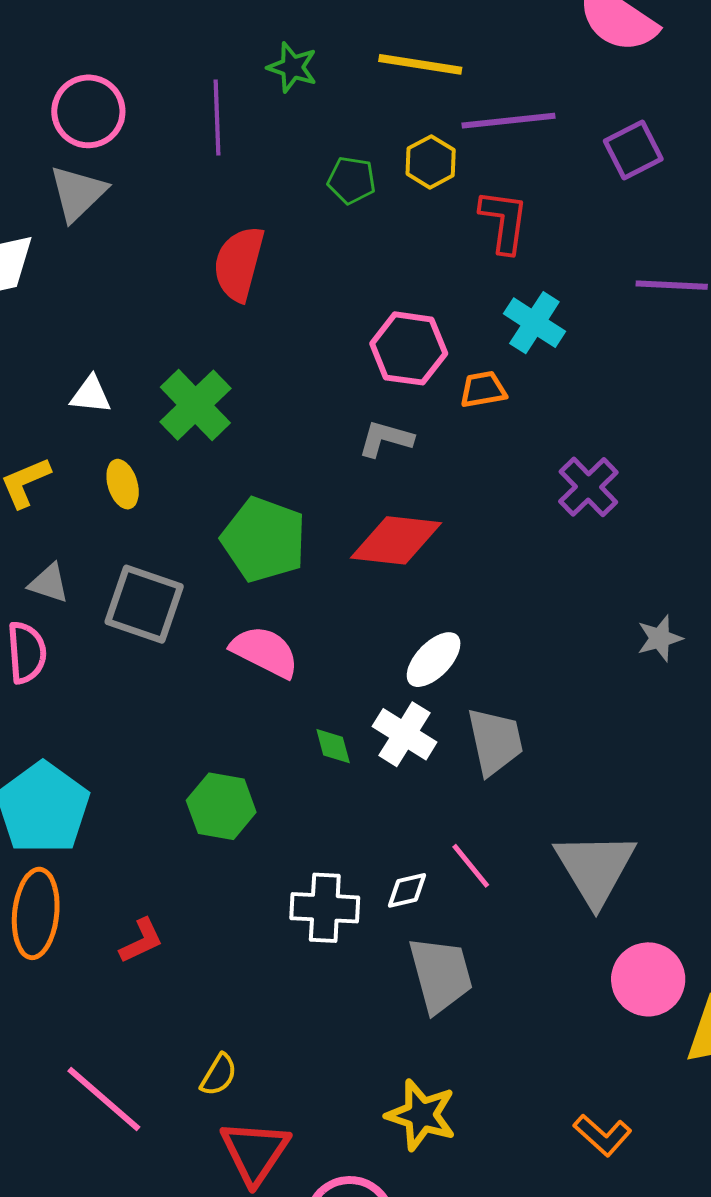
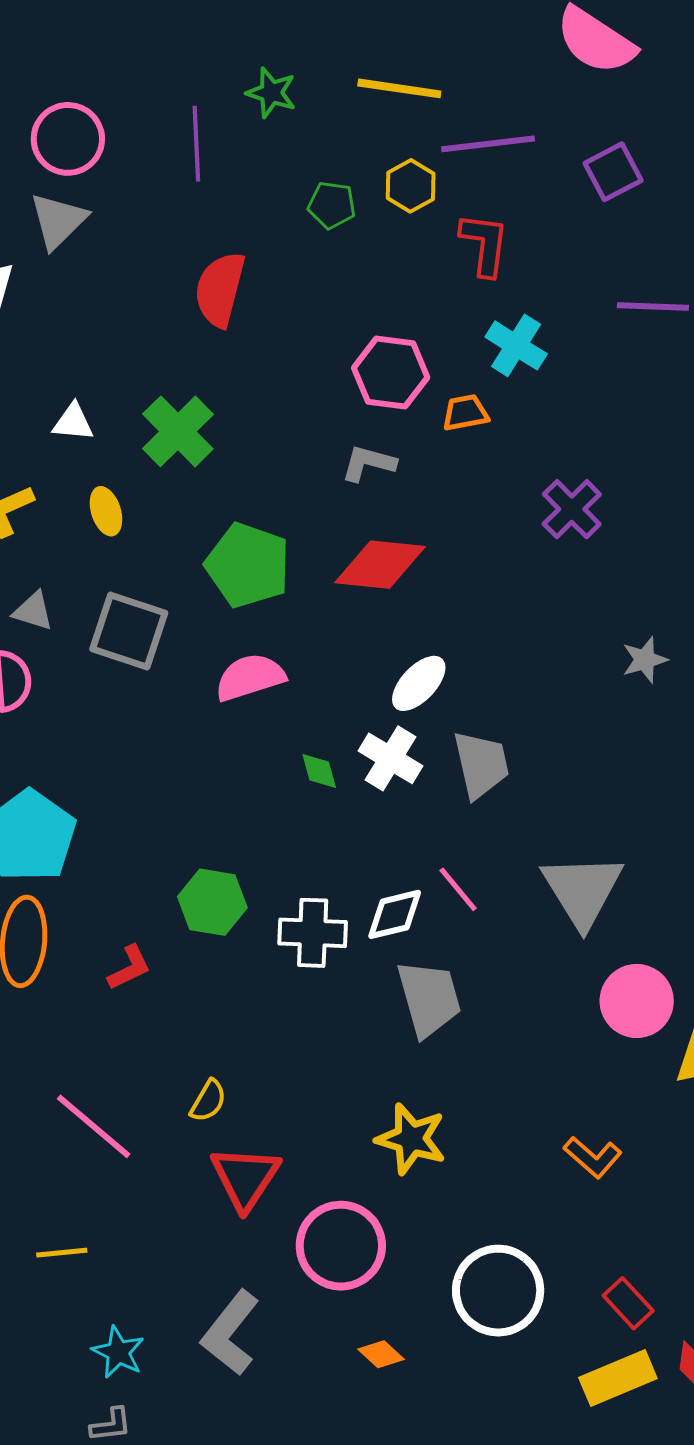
pink semicircle: (265, 652) -> (250, 677), turned -44
green hexagon: (221, 806) -> (212, 902), moved
white diamond: (407, 890) -> (395, 914), size x1.4

